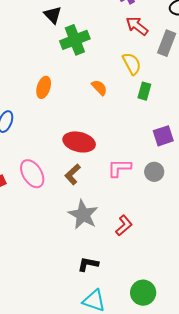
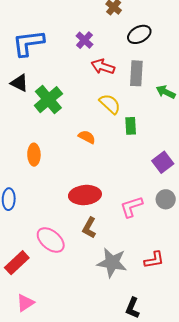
red L-shape: (124, 226) -> (154, 260), turned 50
black L-shape: (88, 264) -> (132, 308), turned -60

